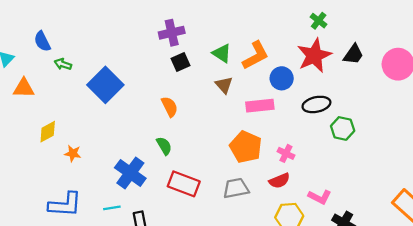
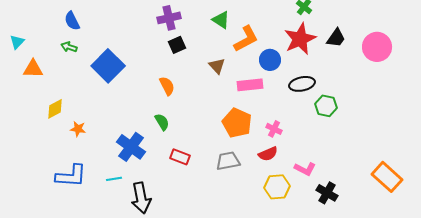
blue semicircle: (42, 41) -> (72, 21), moved
green triangle: (222, 53) -> (221, 20), moved
red rectangle: (184, 184) -> (180, 157), size x0.7

